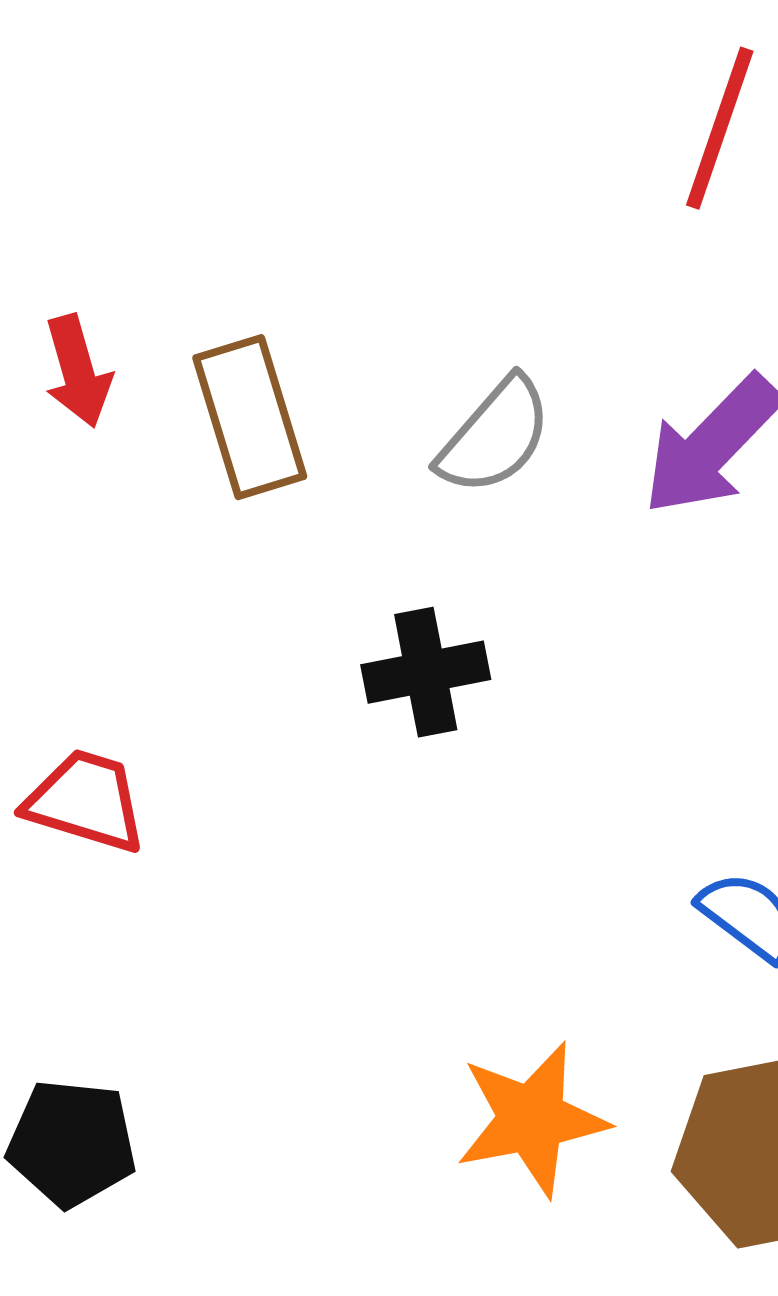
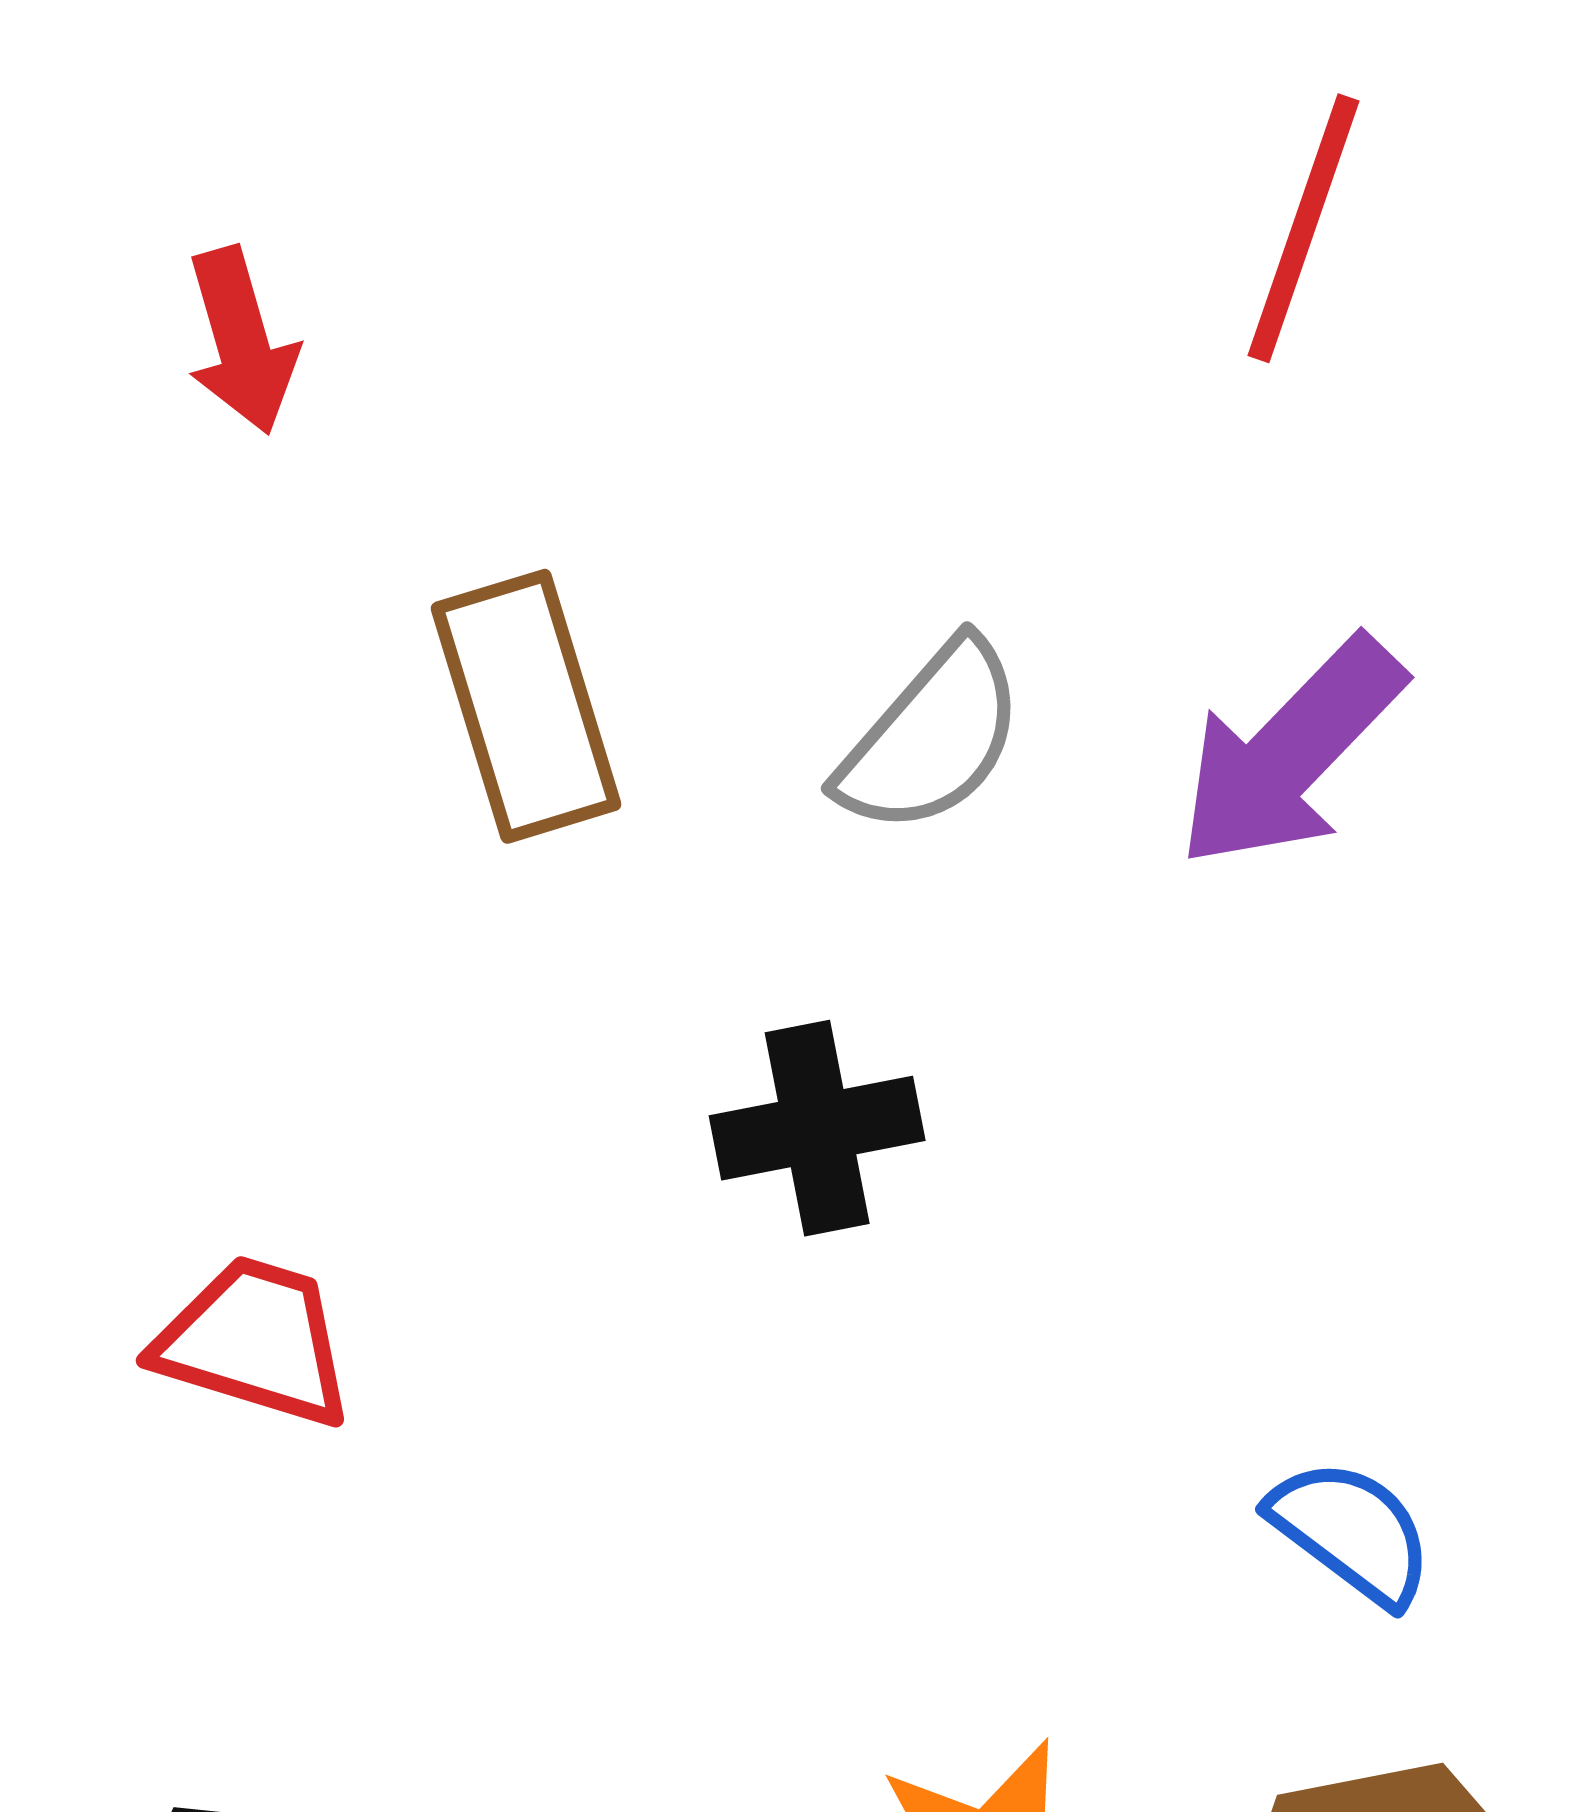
red arrow: (78, 371) -> (242, 341), moved

